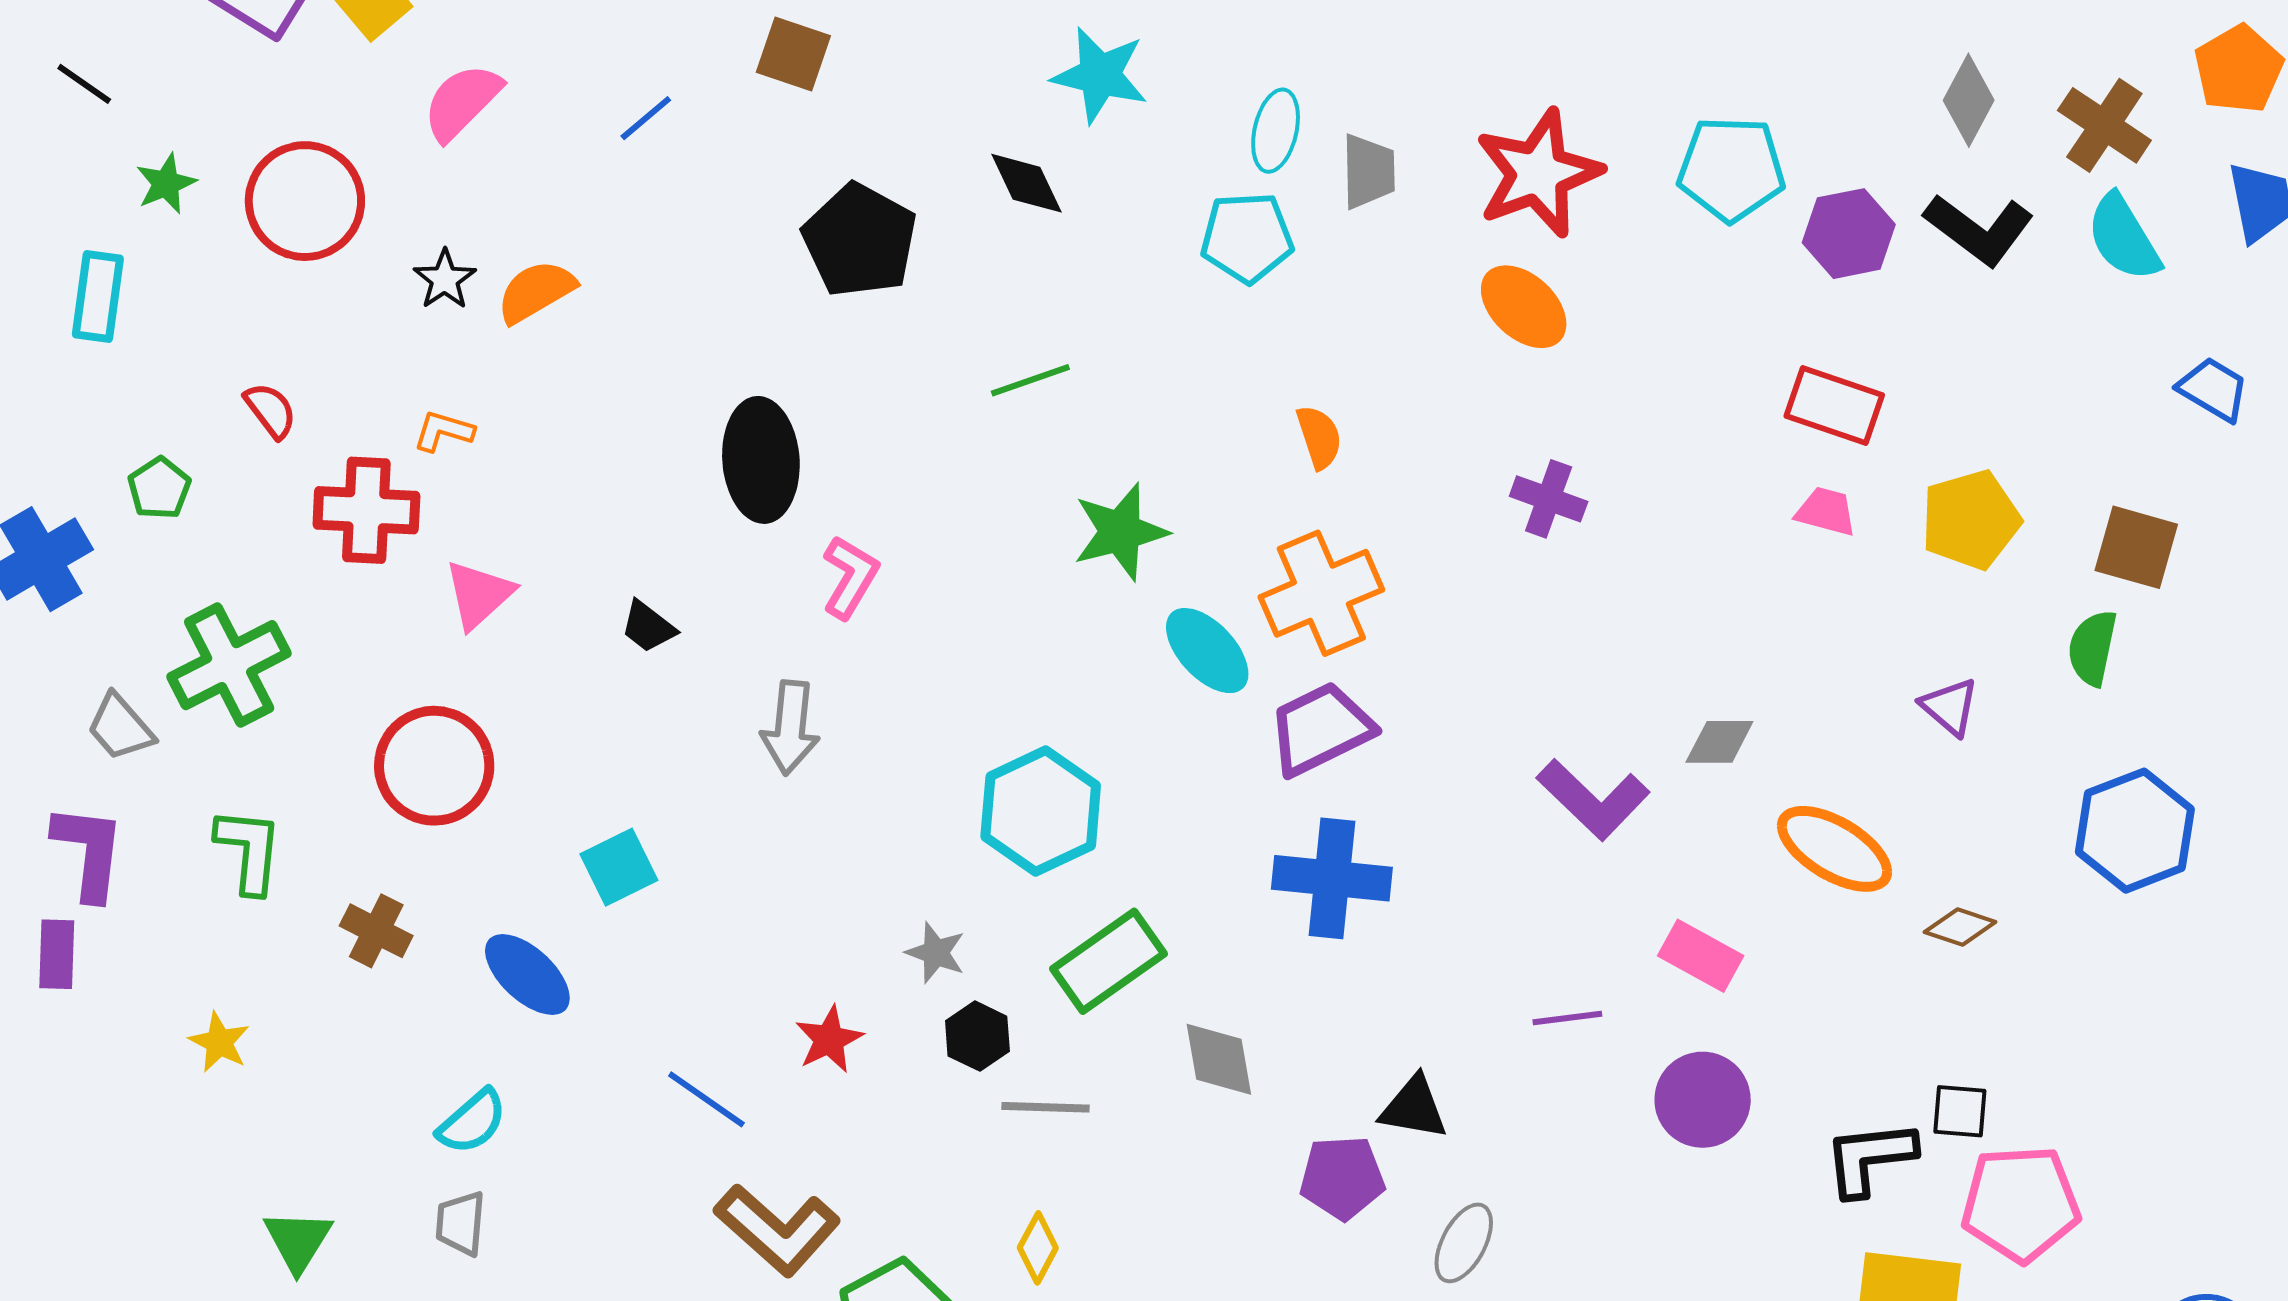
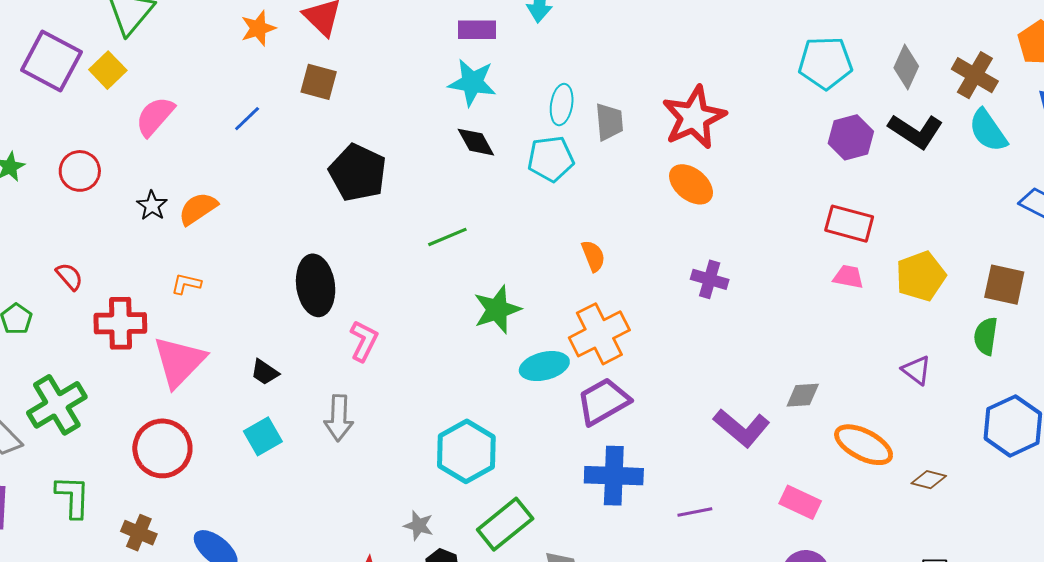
cyan pentagon: (1731, 169) -> (825, 63), moved
black diamond: (1026, 183) -> (476, 142), moved
red circle: (305, 201) -> (80, 171), size x0.7
orange L-shape: (443, 431) -> (186, 284), moved
pink triangle: (479, 594) -> (179, 362), size x1.5
cyan ellipse: (1207, 651) -> (544, 366), turned -57
cyan square: (619, 867) -> (263, 436), moved
purple line: (1567, 1018) -> (695, 512), moved

